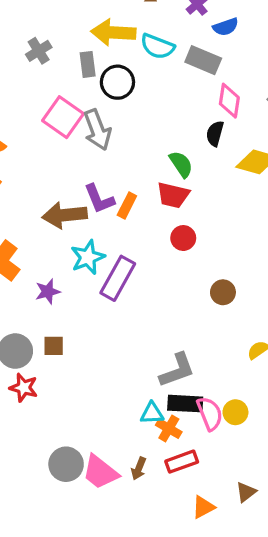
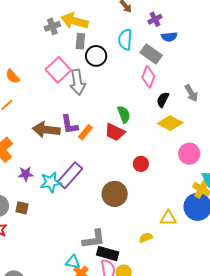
yellow arrow: (113, 33) -> (75, 21), moved
cyan semicircle: (157, 46) -> (125, 40), turned 60
pink diamond: (229, 101) -> (148, 77), moved
black semicircle: (215, 134) -> (163, 100), moved
red circle: (183, 238) -> (141, 164), moved
cyan star: (88, 257) -> (51, 182), moved
brown circle: (223, 292) -> (115, 194), moved, size x1.6
black rectangle: (185, 404) -> (108, 254), moved

